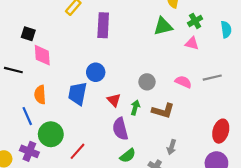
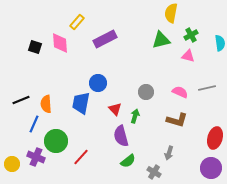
purple rectangle: (103, 25) -> (105, 39), turned 60
pink diamond: (42, 55) -> (60, 43), moved
black line: (13, 70) -> (21, 100), moved, turned -36
brown L-shape: (163, 111) -> (177, 120), moved
blue line: (27, 116) -> (34, 124), turned 48

